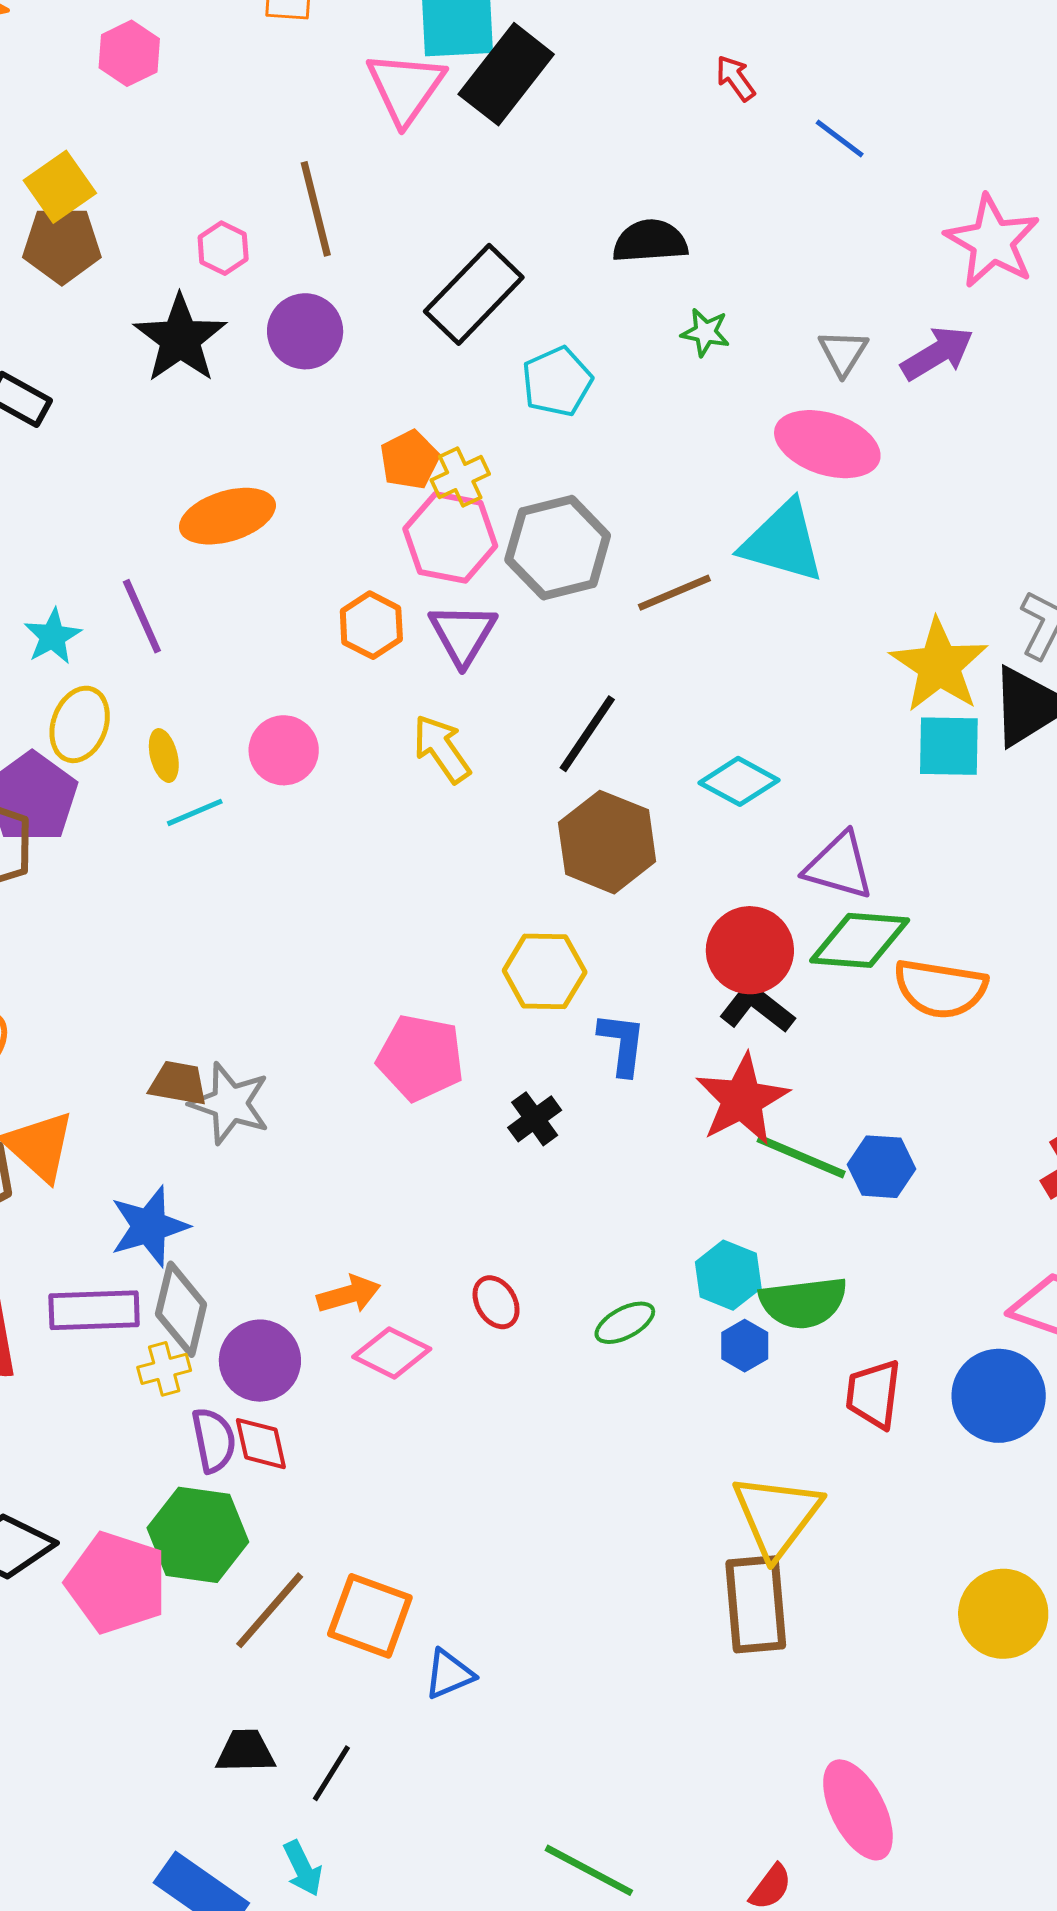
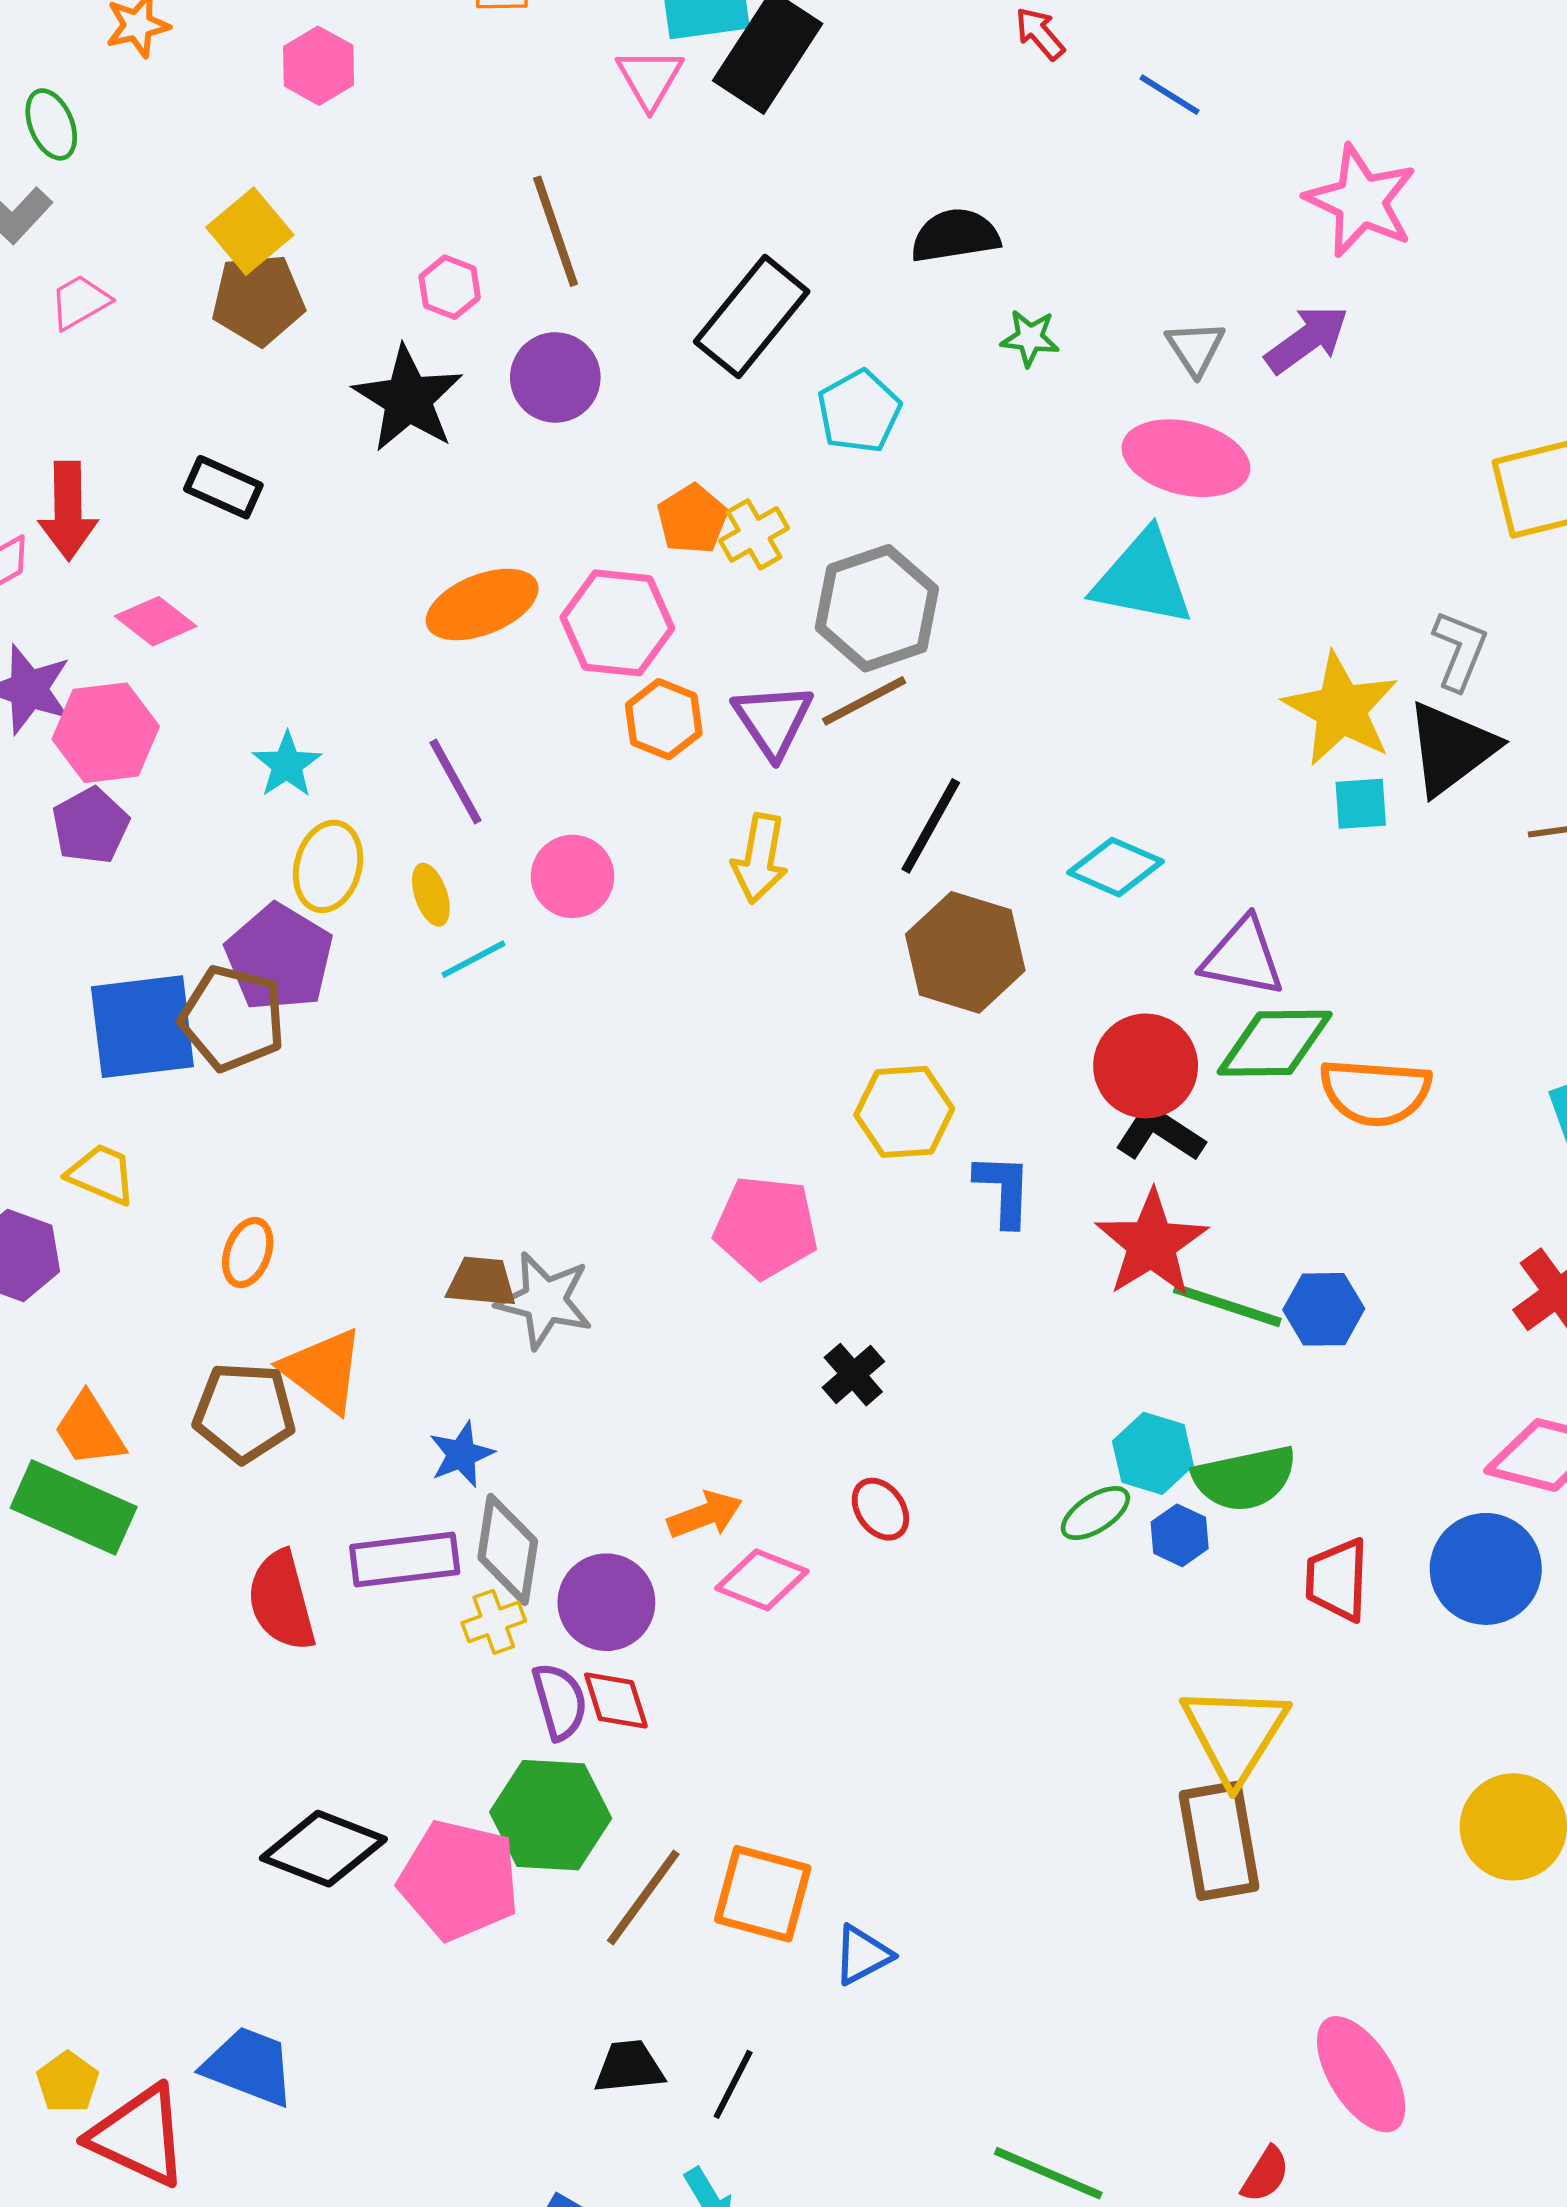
pink triangle: (406, 88) -> (650, 78), size x0.7
pink hexagon: (450, 537) -> (617, 623), moved
brown line: (674, 593) -> (864, 701), moved
purple line: (142, 616) -> (456, 781), moved
cyan square: (949, 746) -> (1361, 804), size x0.7
yellow arrow: (442, 749) -> (760, 859), turned -130
black cross: (535, 1119) -> (853, 1375), moved
blue star: (149, 1226) -> (461, 1454), size x0.7
green ellipse: (625, 1323) -> (1095, 1513), moved

